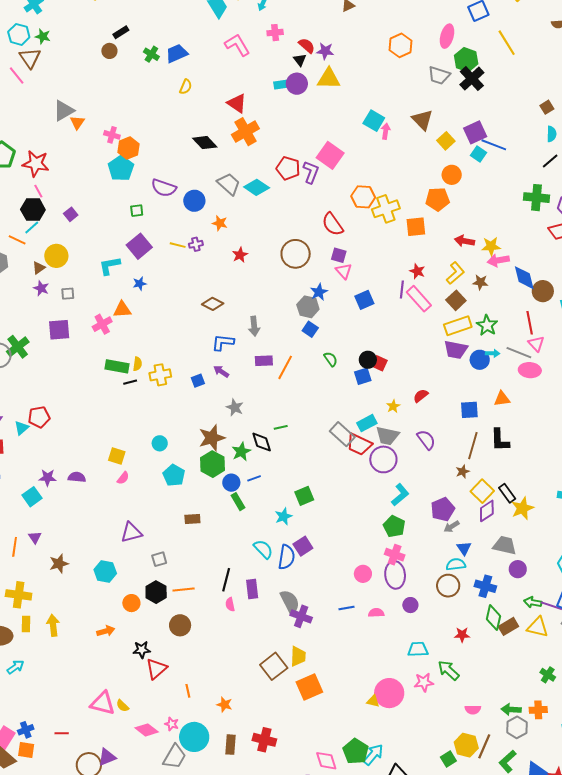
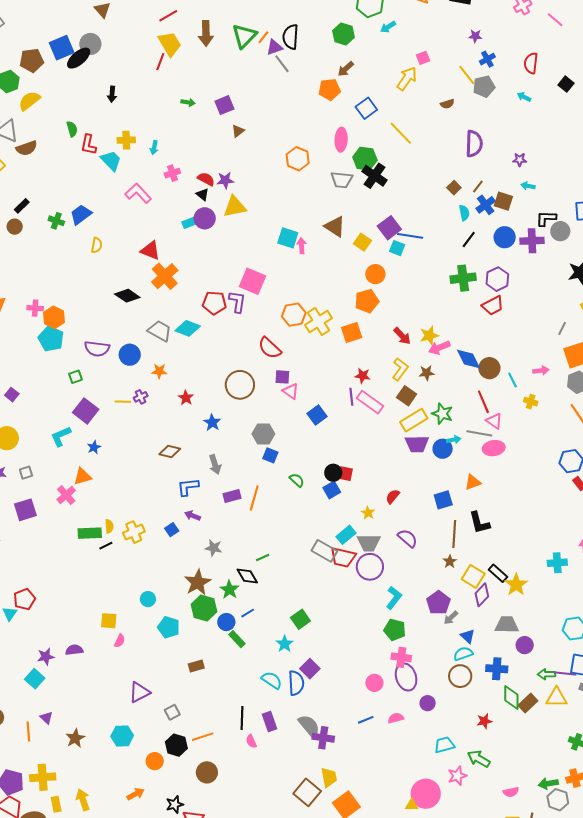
red arrow: (464, 241) -> (402, 336), turned -132
blue star: (319, 292) -> (212, 423), moved

